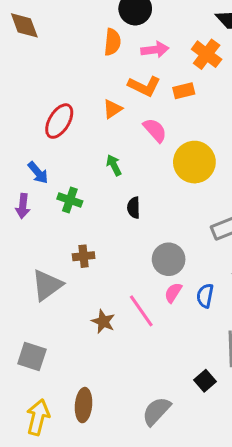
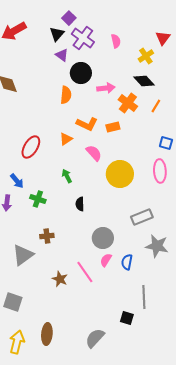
pink arrow: (155, 50) -> (106, 88), moved
black square: (205, 381) -> (127, 318), turned -32

